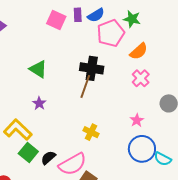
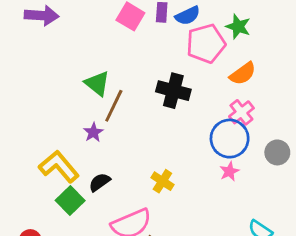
brown line: (85, 86) -> (114, 106), moved
blue circle: (142, 149) -> (230, 139), moved
black semicircle: (48, 158) -> (100, 182), moved

